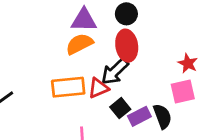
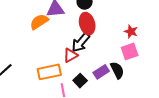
orange semicircle: (79, 44) -> (39, 22), moved
orange rectangle: (68, 87) -> (49, 72), moved
black square: (120, 108) -> (80, 81), moved

